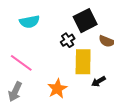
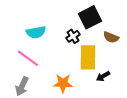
cyan semicircle: (29, 22) -> (36, 32), moved
orange star: (57, 89) -> (63, 83), turned 30

